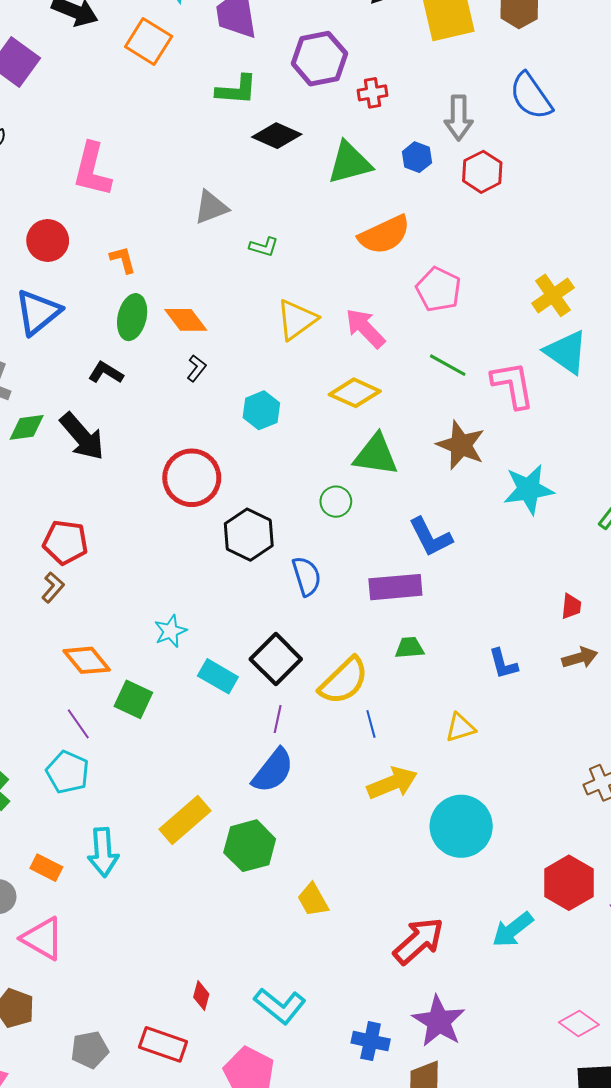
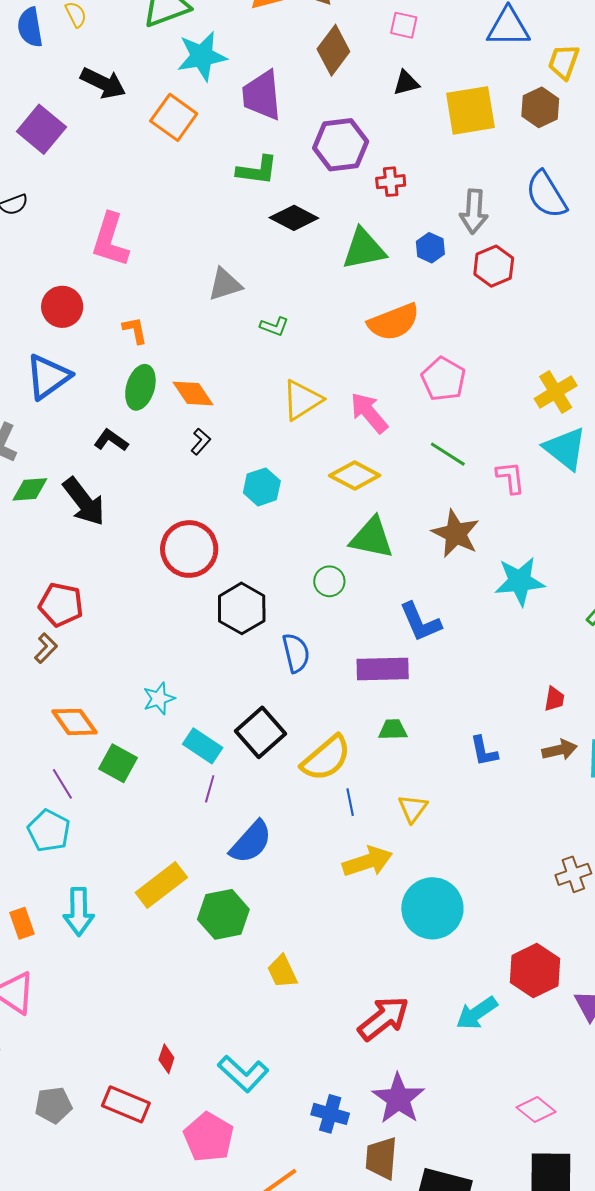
pink L-shape: (513, 385) -> (511, 477), size x0.7
purple line: (278, 719) -> (210, 789), moved
yellow triangle: (460, 728) -> (413, 808), moved, turned -40
orange rectangle: (46, 868) -> (22, 923), turned 40

